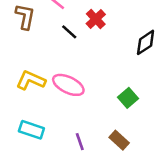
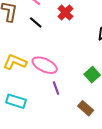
black line: (69, 32) -> (36, 22), moved
purple line: (80, 142) -> (56, 88), moved

